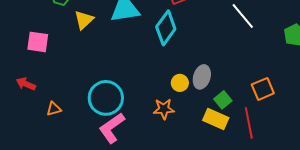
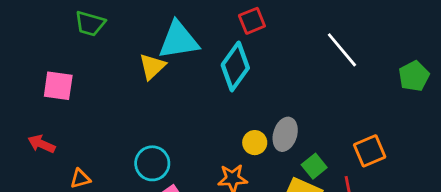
yellow triangle: (84, 20) -> (152, 66), moved
cyan circle: (106, 98) -> (152, 163), size x0.7

